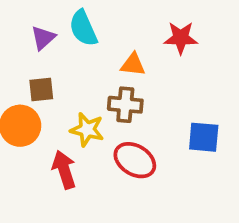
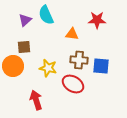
brown cross: (125, 105) -> (79, 60), moved
blue square: (204, 137) -> (101, 66), moved
red arrow: (64, 170) -> (36, 100), moved

